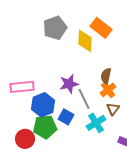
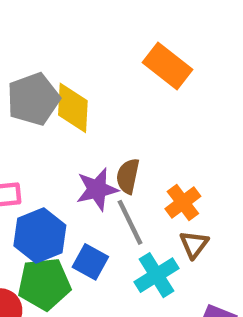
gray pentagon: (55, 28) -> (33, 99), moved
yellow diamond: (85, 41) -> (73, 108), moved
brown semicircle: (106, 76) -> (128, 176), moved

